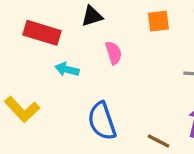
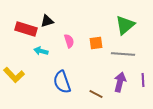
black triangle: (92, 16) -> (47, 21), moved
orange square: (158, 21) -> (96, 43), moved

